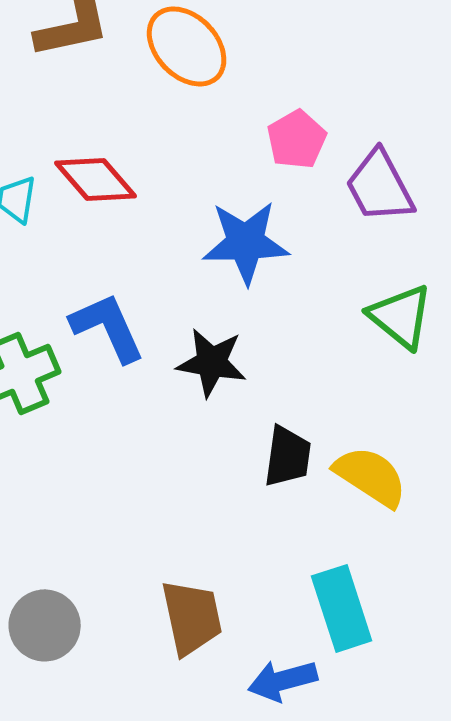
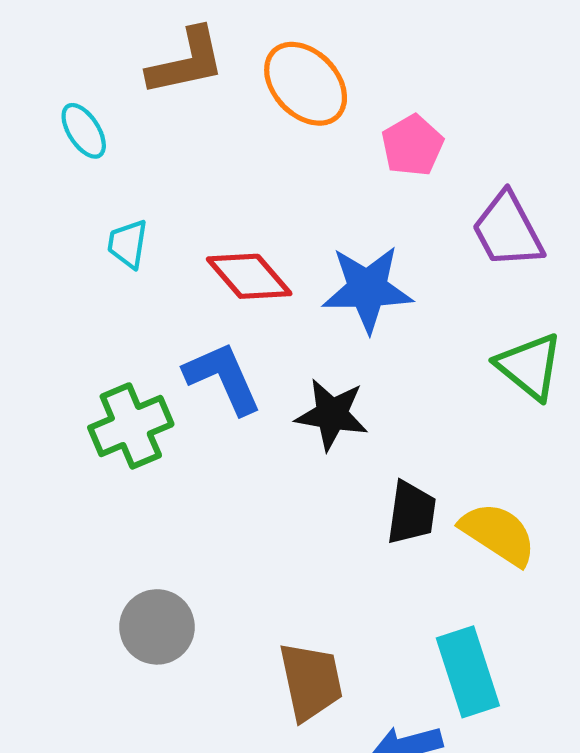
pink pentagon: (297, 139) -> (412, 145), moved
red diamond: (96, 179) -> (249, 276), moved
gray circle: (45, 625) -> (157, 627), moved

